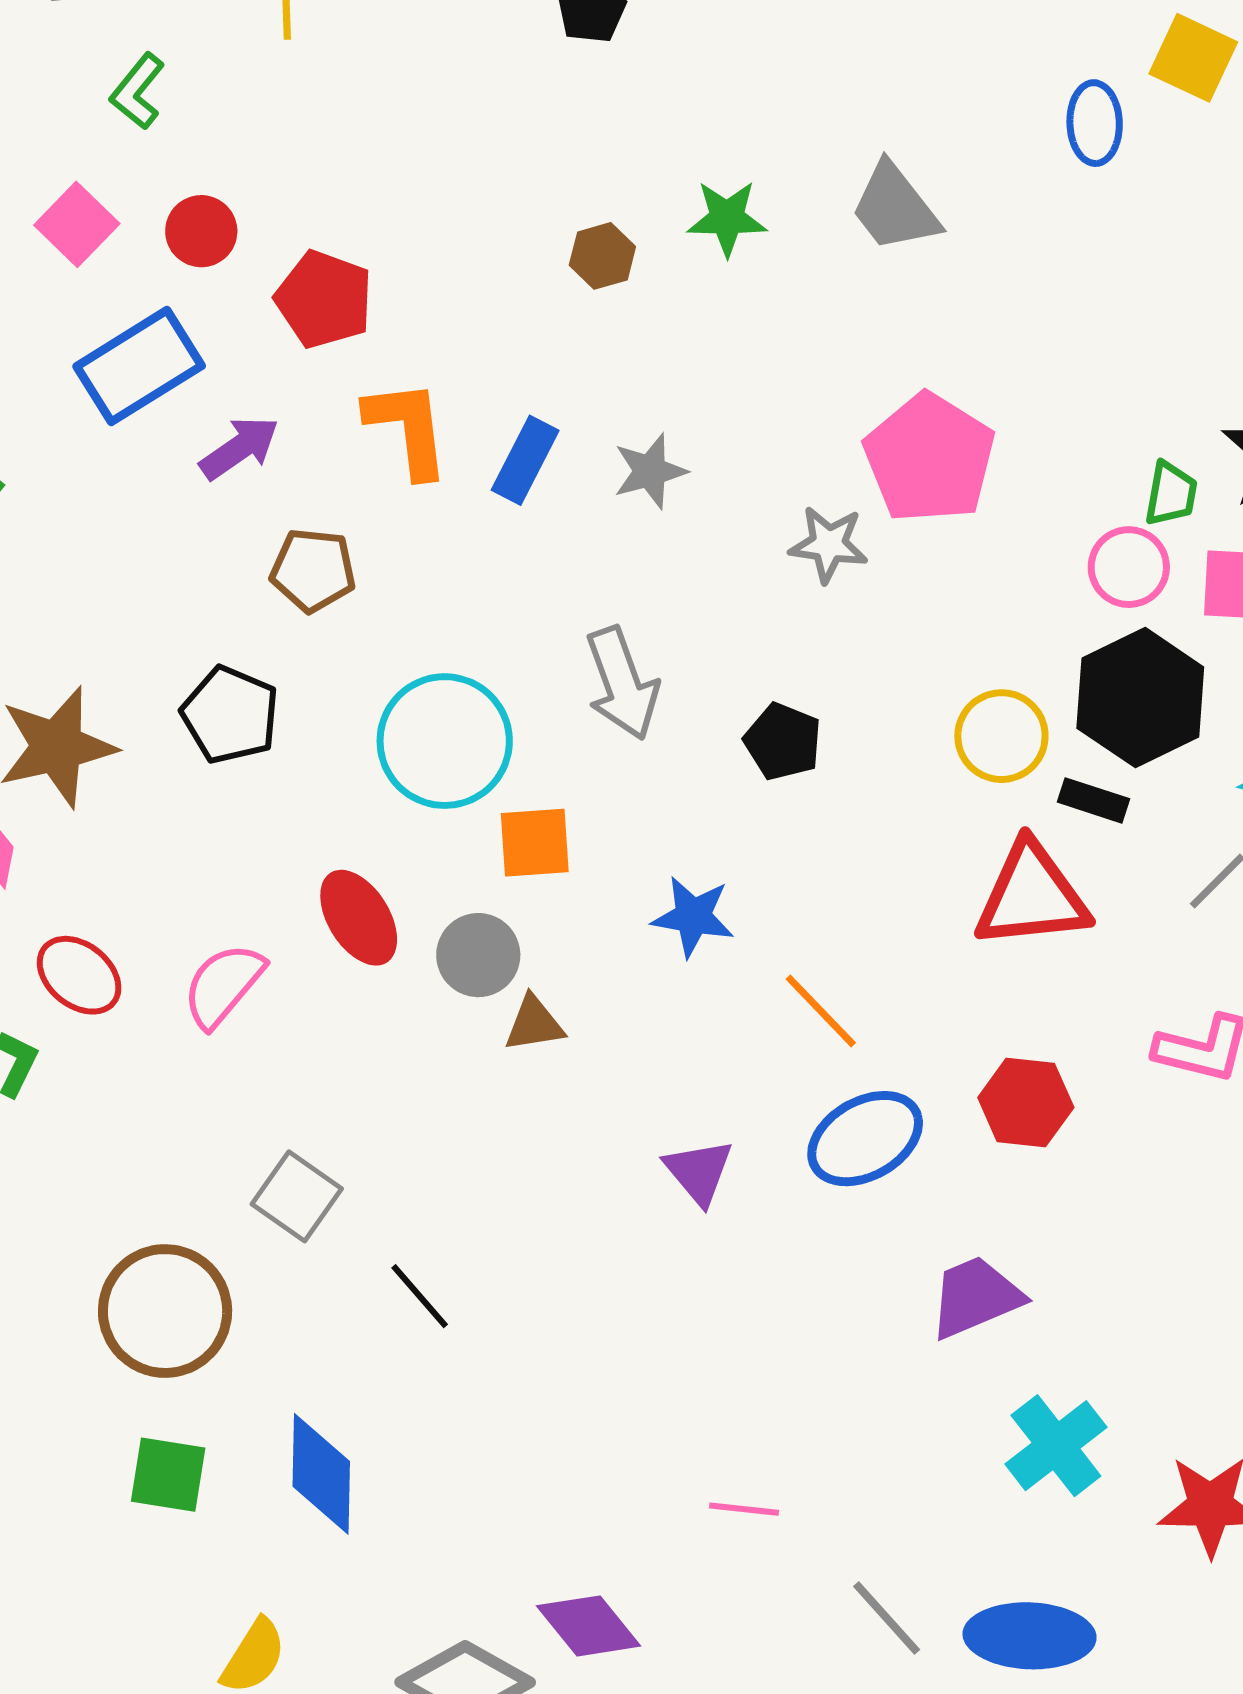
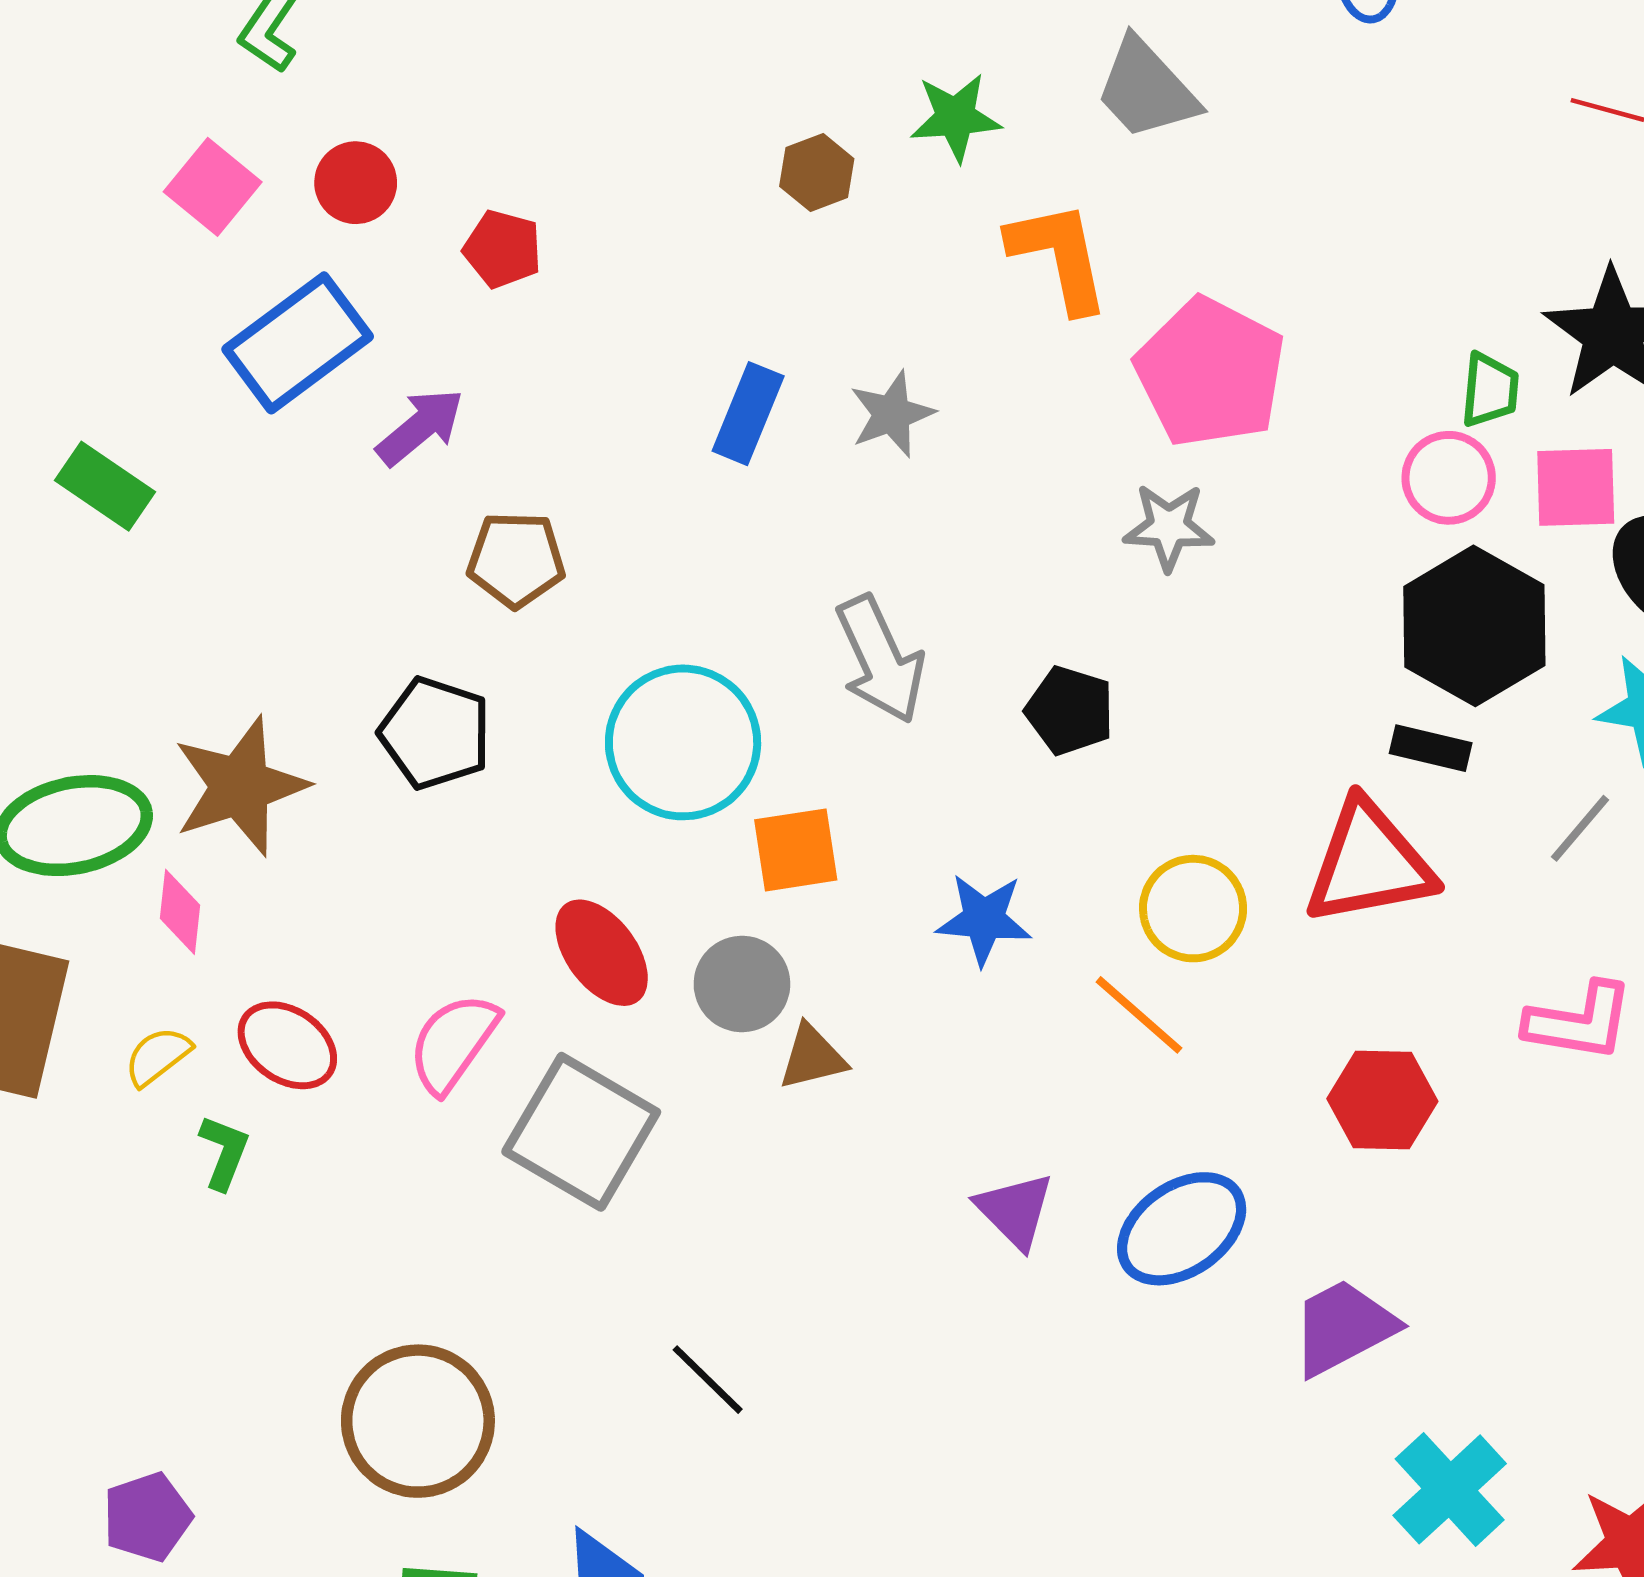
red pentagon: (324, 299) -> (503, 249), size x0.7
orange L-shape: (408, 428) -> (1059, 256), moved
gray star: (829, 544) -> (1169, 527), moved
yellow circle: (1001, 736) -> (1193, 909), moved
blue ellipse: (865, 1139) -> (1182, 1229), moved
gray square: (297, 1196) -> (581, 1132), moved, size x1.5

